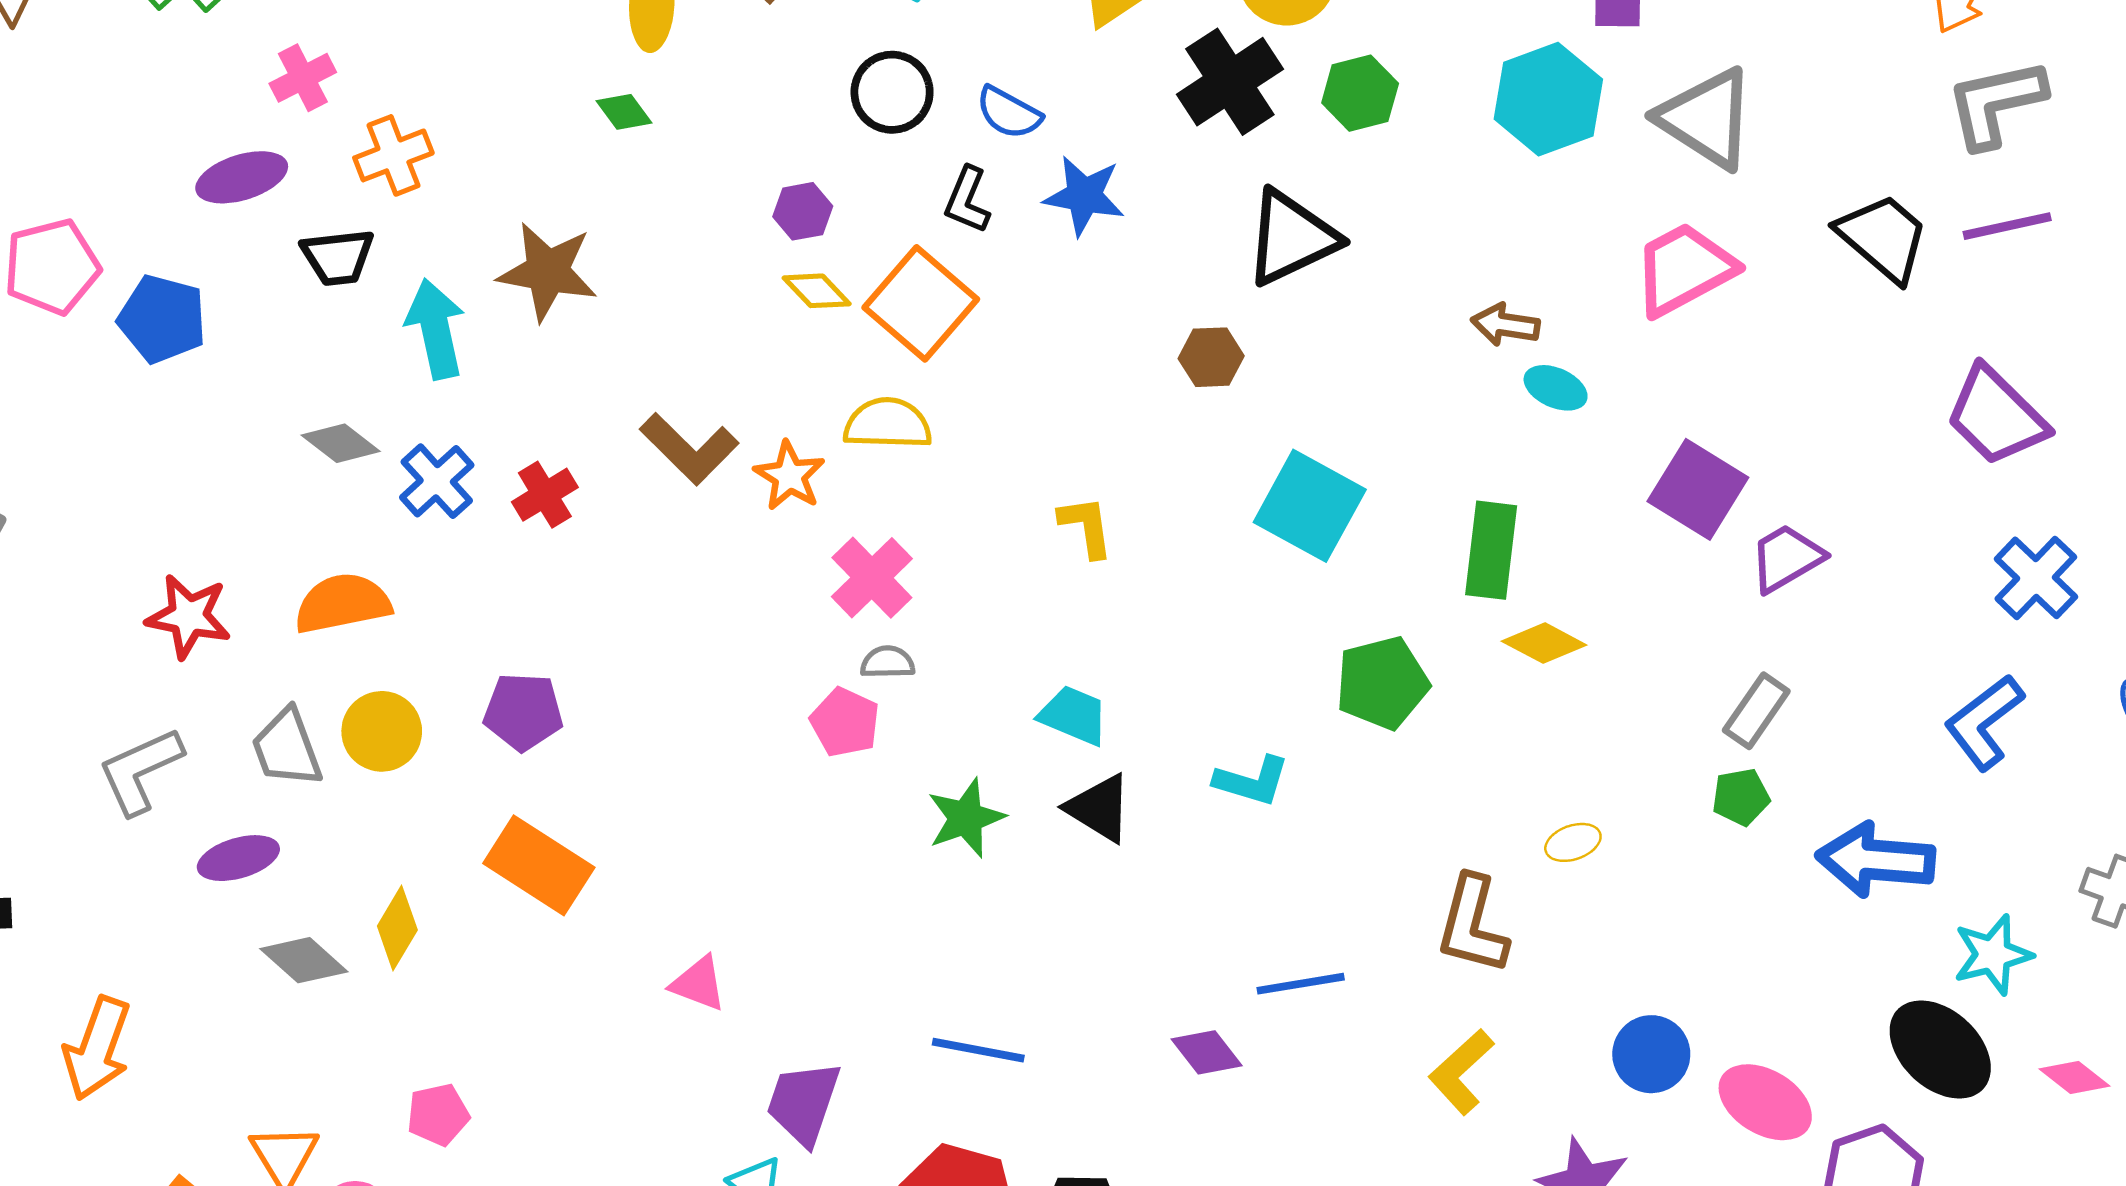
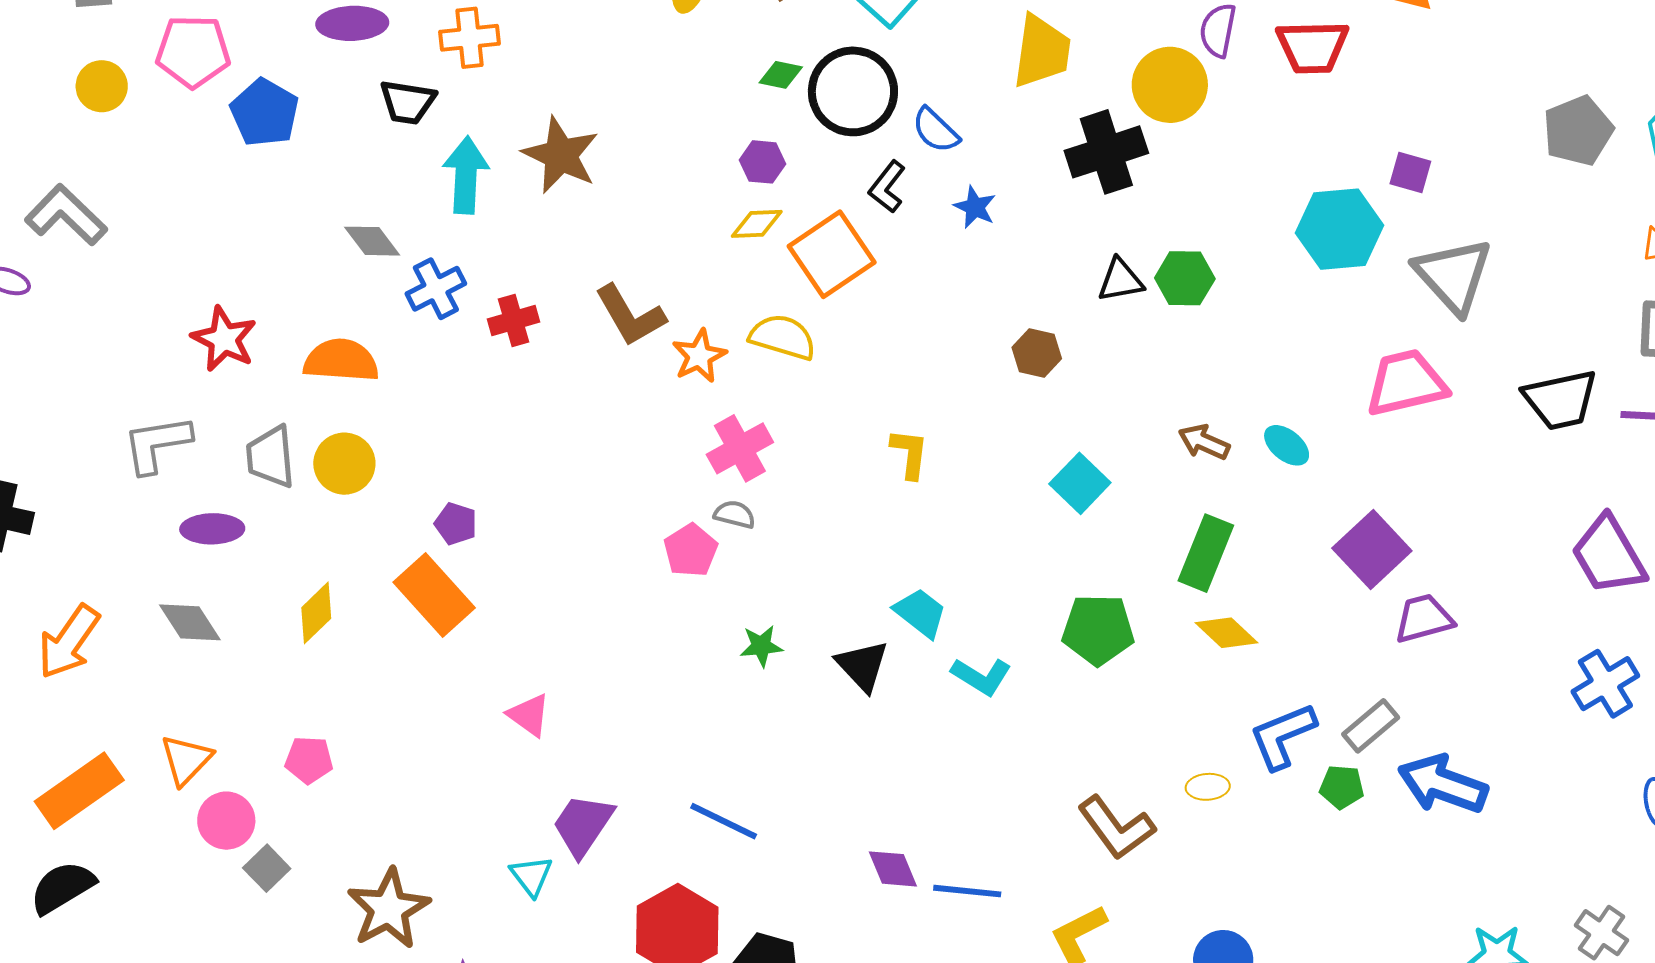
black circle: (892, 92) -> (853, 91), size x1.4
green hexagon: (1360, 93) -> (1185, 278), moved
green diamond: (624, 112) -> (781, 75), moved, turned -57
blue star: (1084, 196) -> (975, 207), size x0.7
black triangle: (1291, 238) -> (1120, 280), size x0.6
black trapezoid: (1883, 238) -> (1561, 400), turned 112
yellow diamond: (817, 291) -> (757, 224), turned -64
brown arrow: (1505, 325) -> (1204, 442), moved
cyan square: (1310, 506) -> (1080, 483), size x0.7
purple pentagon: (523, 712) -> (456, 524), moved, size x0.7
cyan trapezoid: (1074, 715) -> (920, 613), moved
blue L-shape: (1984, 722) -> (1283, 736), moved
green star: (966, 818) -> (761, 646), size x0.7
blue arrow: (1876, 860) -> (1443, 784), moved
brown L-shape: (1472, 925) -> (1116, 828), turned -66
gray diamond: (304, 960) -> (190, 622), moved
blue line: (1301, 984) -> (967, 891), moved

